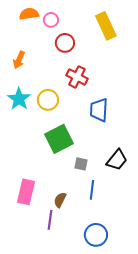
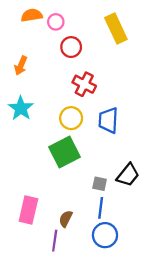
yellow circle: (48, 100) -> (71, 118), moved
gray square: (81, 164) -> (100, 184), moved
blue circle: (96, 235) -> (105, 235), moved

